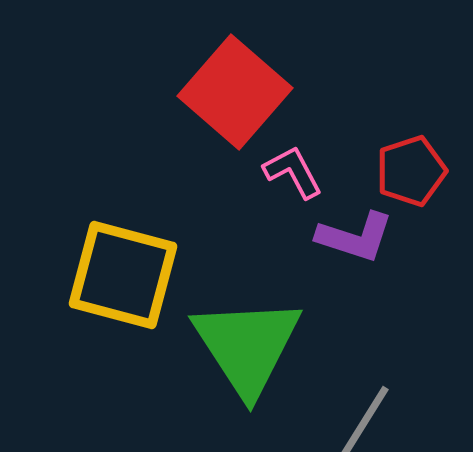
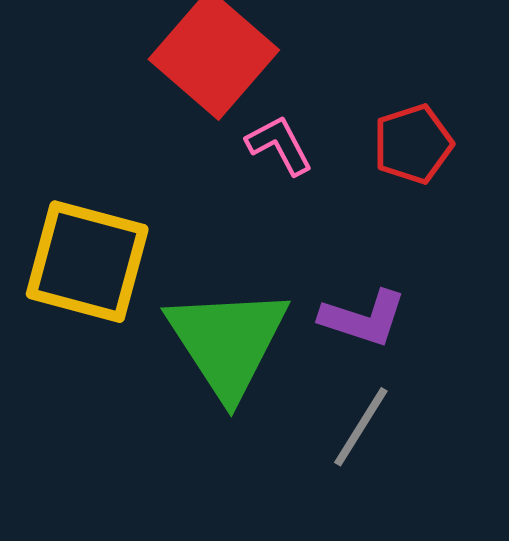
purple L-shape: (355, 237) -> (363, 318), moved

